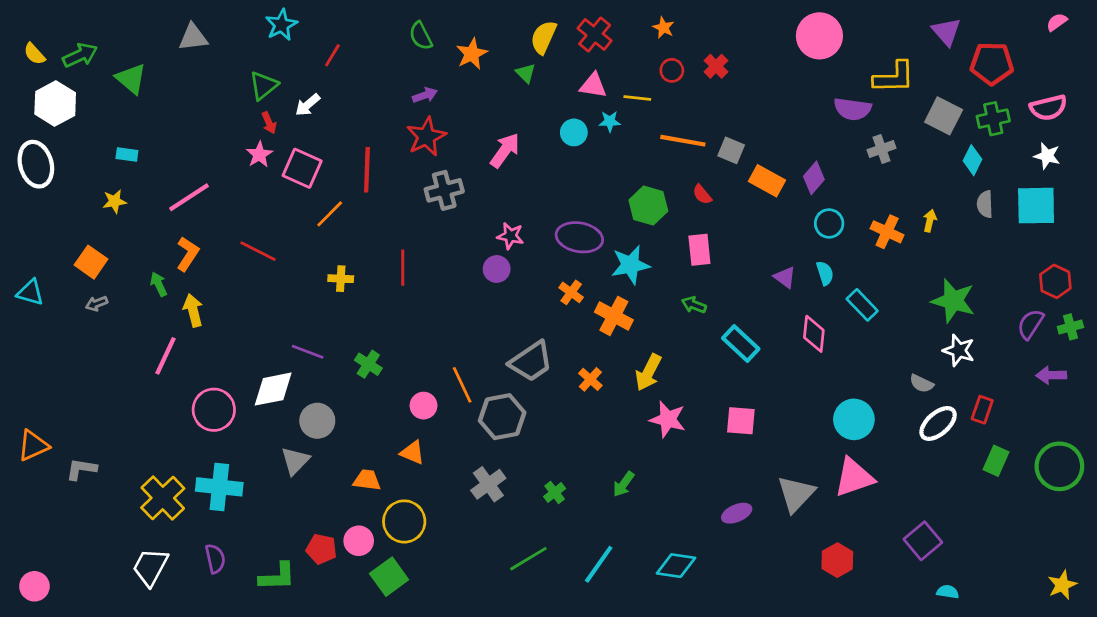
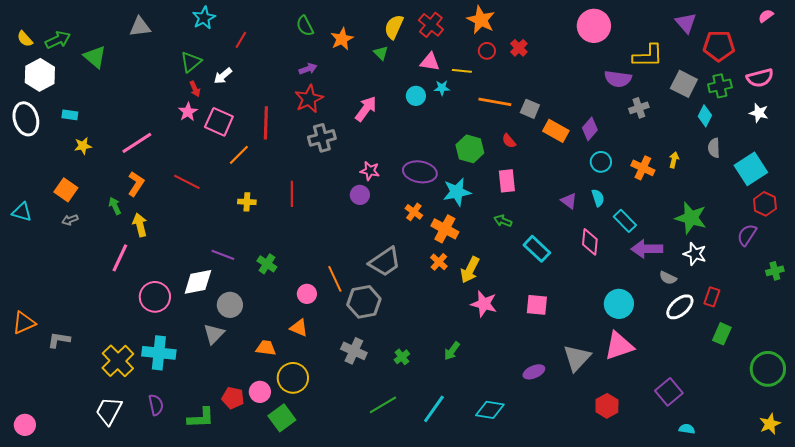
orange star: (664, 28) -> (481, 20), size x1.8
cyan rectangle: (127, 155) -> (70, 115), moved
cyan square: (1036, 206) -> (751, 169), moved, turned -32
green cross: (1070, 327) -> (775, 271), moved
purple arrow: (1051, 375) -> (647, 249), moved, size x1.4
orange cross: (590, 379) -> (439, 262), moved
green circle: (1059, 466) -> (768, 369), moved
gray cross: (488, 484) -> (354, 351), turned -30

